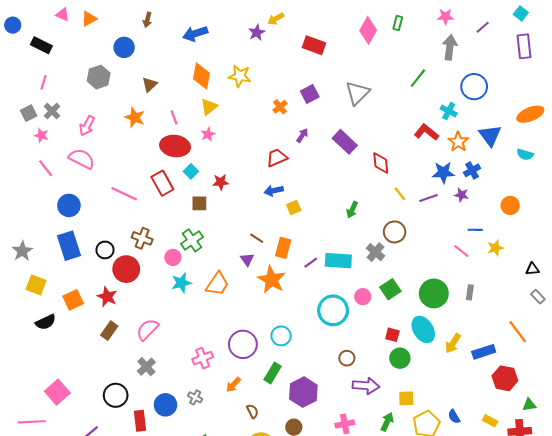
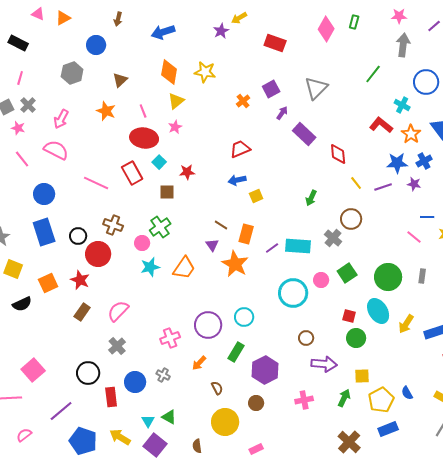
purple arrow: (302, 135) -> (282, 113), moved

